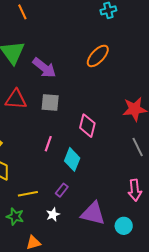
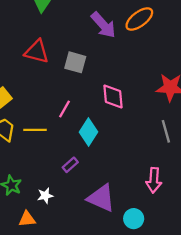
purple arrow: (44, 68) -> (103, 25), moved
pink diamond: (87, 126) -> (113, 96), turned -30
yellow line: (28, 194) -> (35, 130), moved
white star: (53, 215) -> (45, 196), moved

